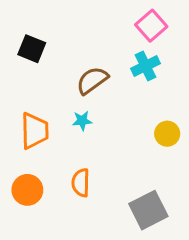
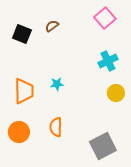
cyan cross: (146, 66) -> (108, 61), moved
brown semicircle: (92, 80) -> (52, 26), moved, size x0.6

